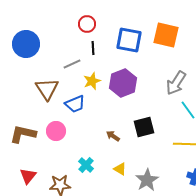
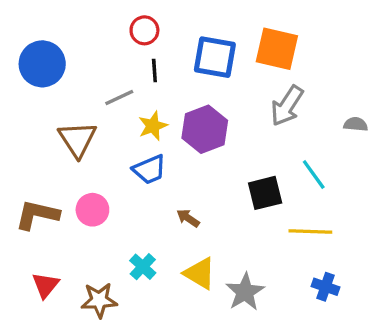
gray arrow: (176, 83) -> (287, 106), moved
blue trapezoid: (75, 104) -> (149, 169), moved
black square: (144, 127) -> (265, 193), moved
yellow triangle: (120, 169) -> (200, 273), size x1.5

